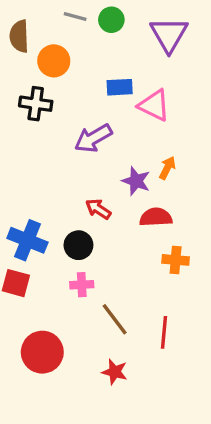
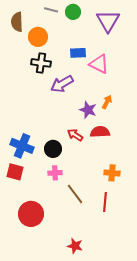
black cross: (36, 104) -> (41, 63), moved
red arrow: (98, 209) -> (75, 135), moved
orange cross: (176, 260) -> (112, 173), moved
red star: (115, 372) -> (75, 246), moved

